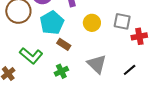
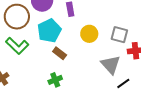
green L-shape: (31, 56) -> (17, 46), moved
gray triangle: (97, 64) -> (111, 65), moved

